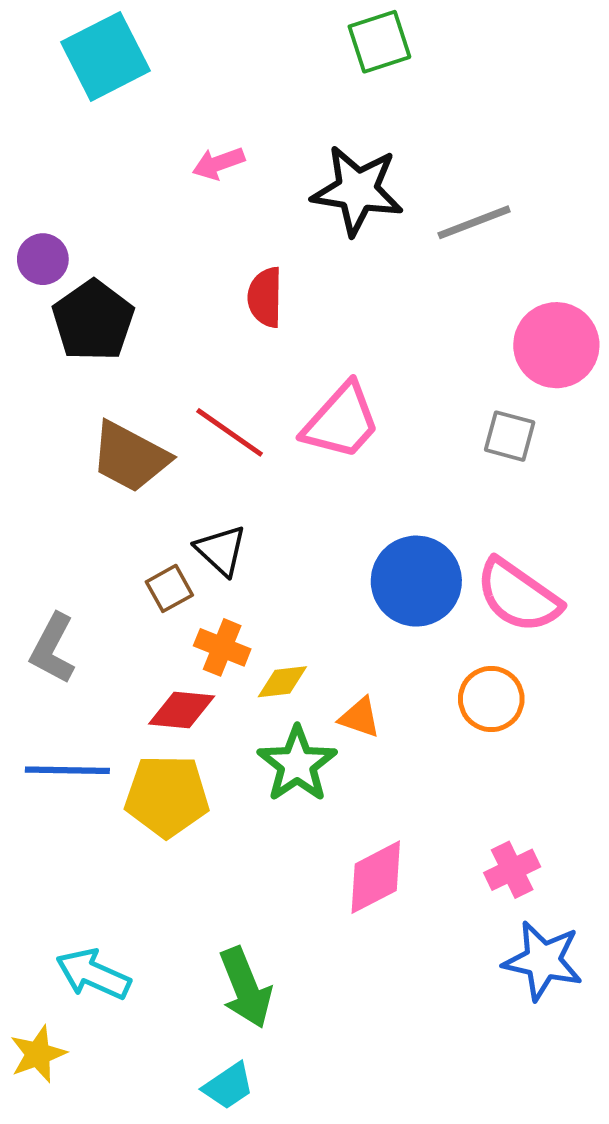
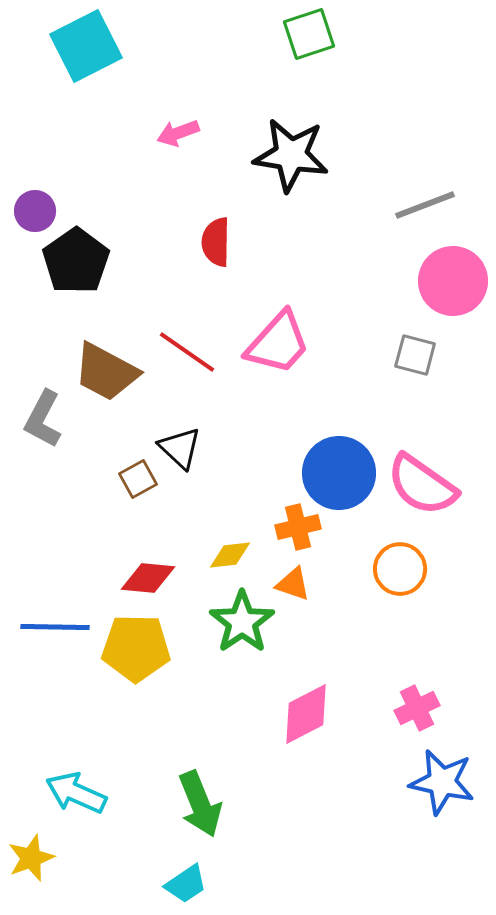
gray line: (474, 222) -> (425, 205), moved
orange cross: (222, 647) -> (298, 527), moved, turned -36
gray L-shape: (53, 649) -> (43, 419), moved

